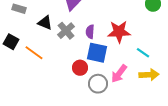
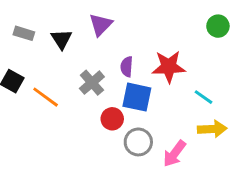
black triangle: (45, 23) -> (62, 39), moved, turned 35
gray cross: (66, 31) -> (92, 83), moved
pink arrow: (119, 74) -> (175, 154), moved

